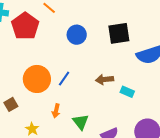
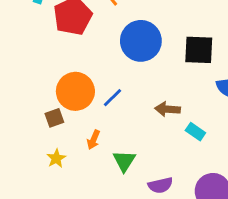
blue circle: (77, 35) -> (141, 41), size x1.5
brown square: (11, 104) -> (54, 118), moved

